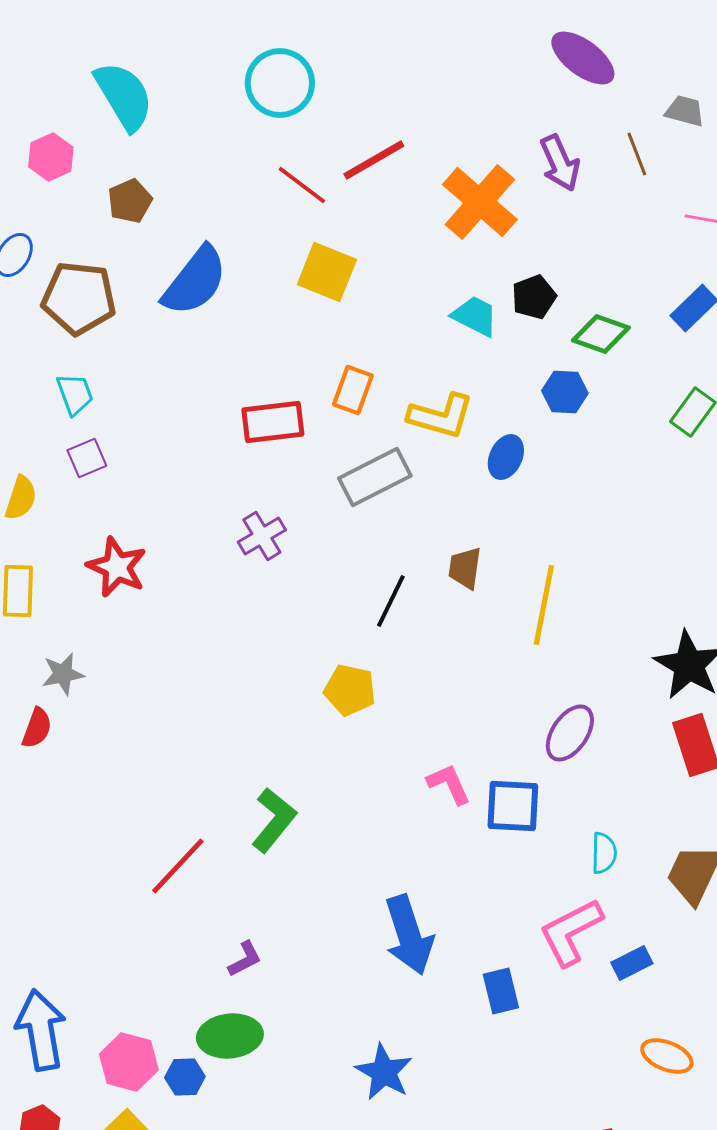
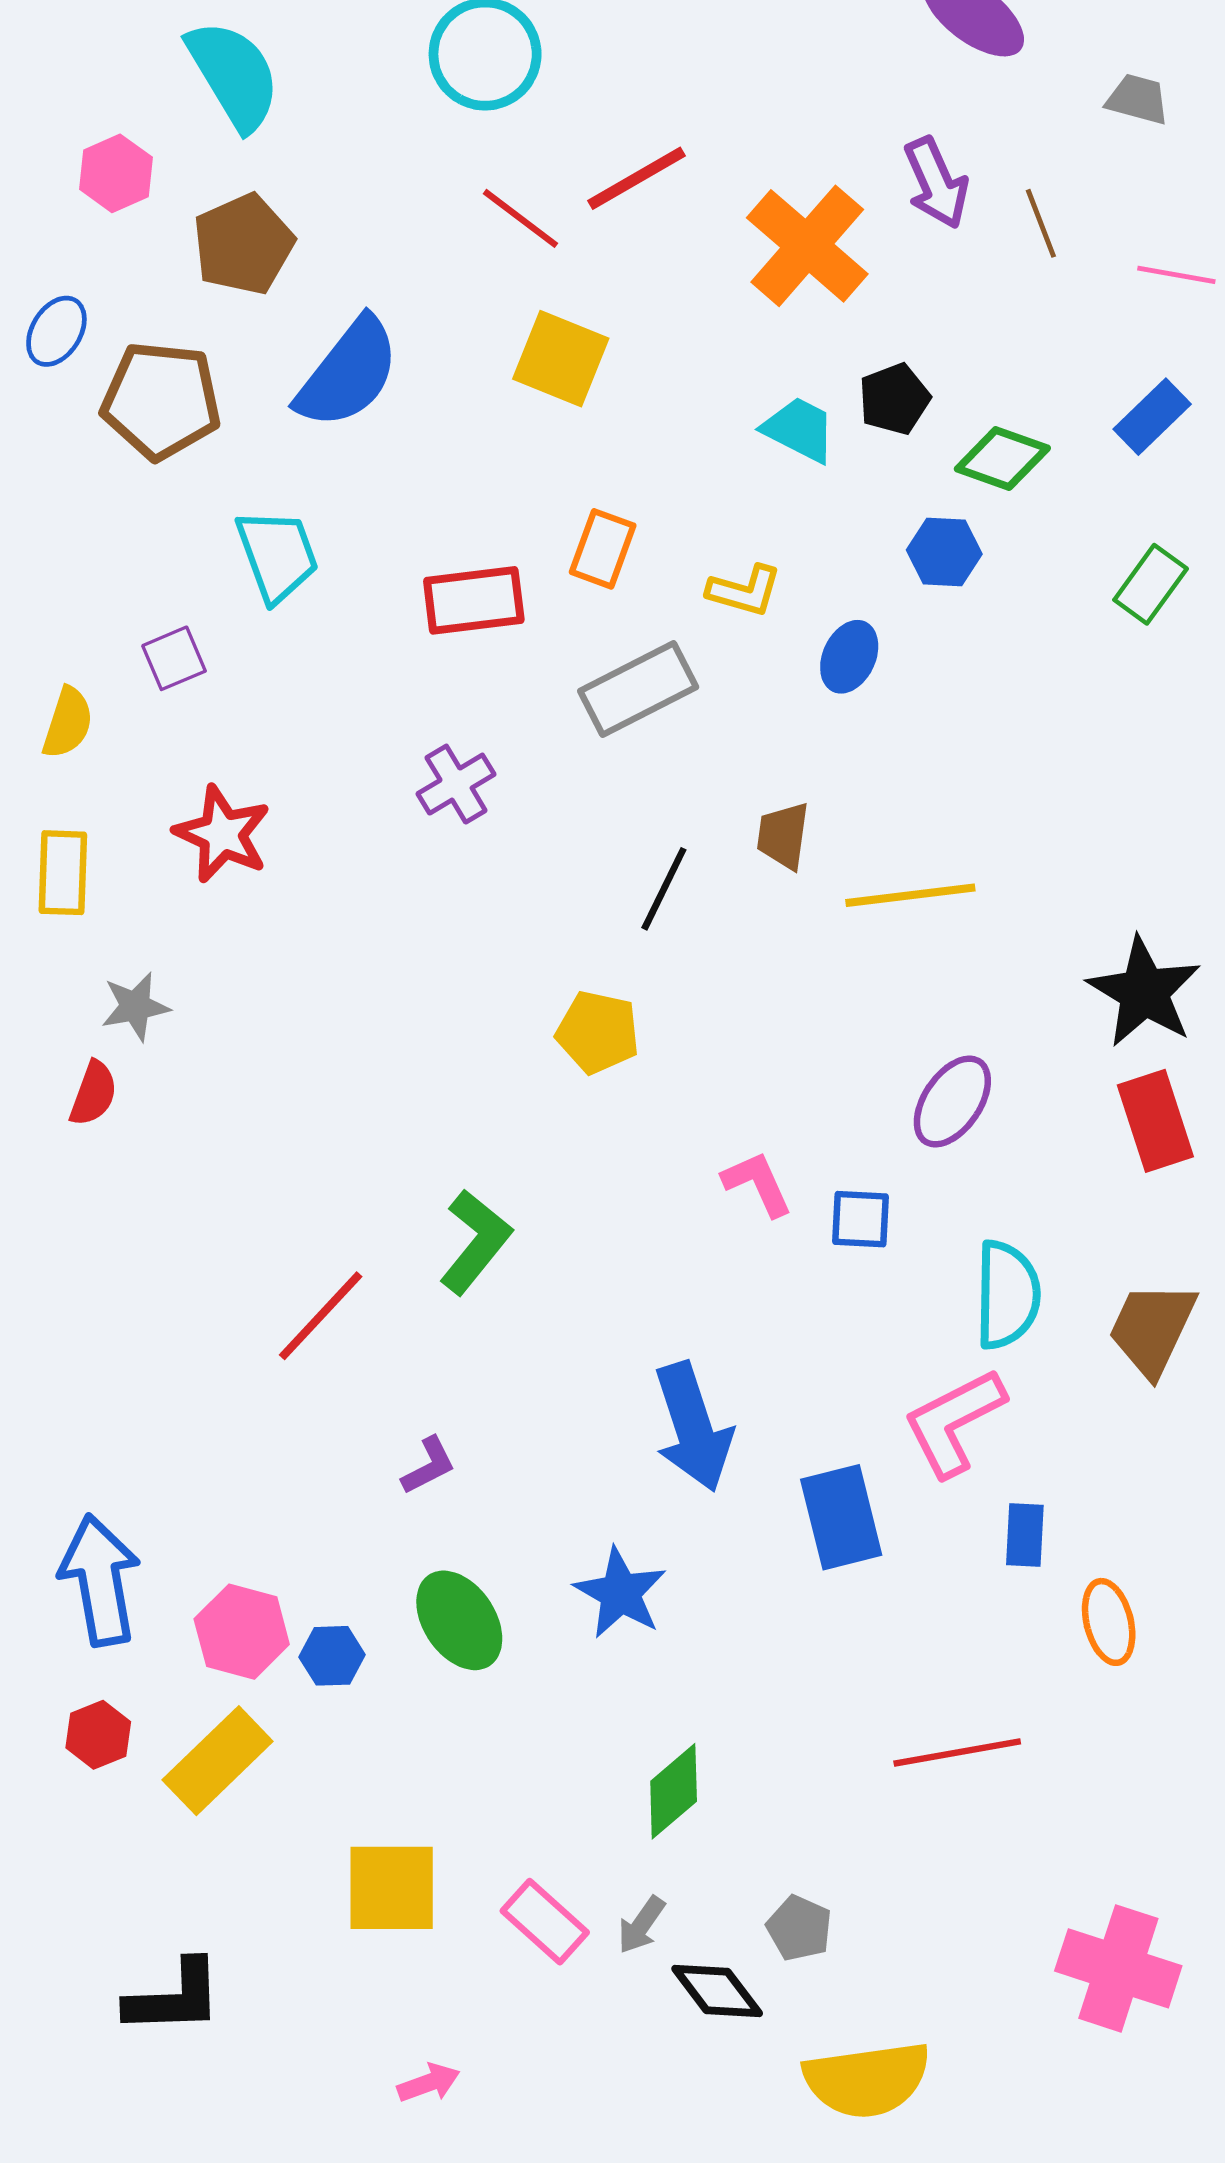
brown line: (637, 154) -> (1041, 223), moved
brown pentagon: (130, 201) -> (243, 244), size x1.4
cyan trapezoid: (75, 394) -> (277, 555), moved, size x1.4
yellow L-shape: (441, 416) -> (744, 591), size x0.7
yellow line: (544, 605) -> (910, 895), turned 72
blue square: (513, 806) -> (860, 1219), size x0.7
cyan semicircle: (604, 853) -> (1007, 1295), size x1.6
blue rectangle: (632, 963) -> (1025, 1535), moved, turned -60
blue rectangle: (501, 991) -> (841, 1517), size x1.4
green ellipse: (230, 1036) -> (459, 1620), moved, turned 62
orange ellipse: (667, 1056) -> (1109, 1622), turned 54
blue star: (384, 1072) -> (620, 1593), moved

